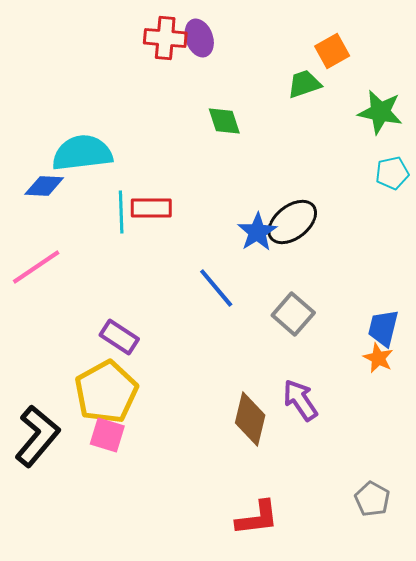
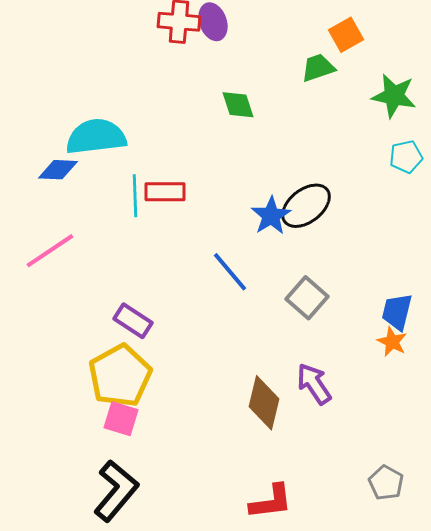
black L-shape: (37, 436) -> (116, 491), moved

